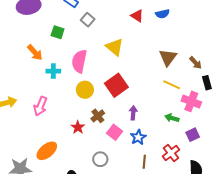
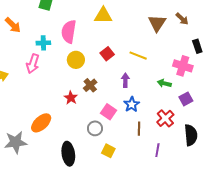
yellow triangle: (115, 47) -> (103, 16), turned -36
orange arrow: (35, 52) -> (13, 25), moved
brown arrow: (196, 63) -> (182, 19), moved
red square: (116, 85) -> (107, 54), size x0.6
yellow line: (172, 85) -> (138, 56), moved
pink arrow: (40, 106) -> (33, 64), moved
pink square: (115, 132) -> (108, 112), moved

